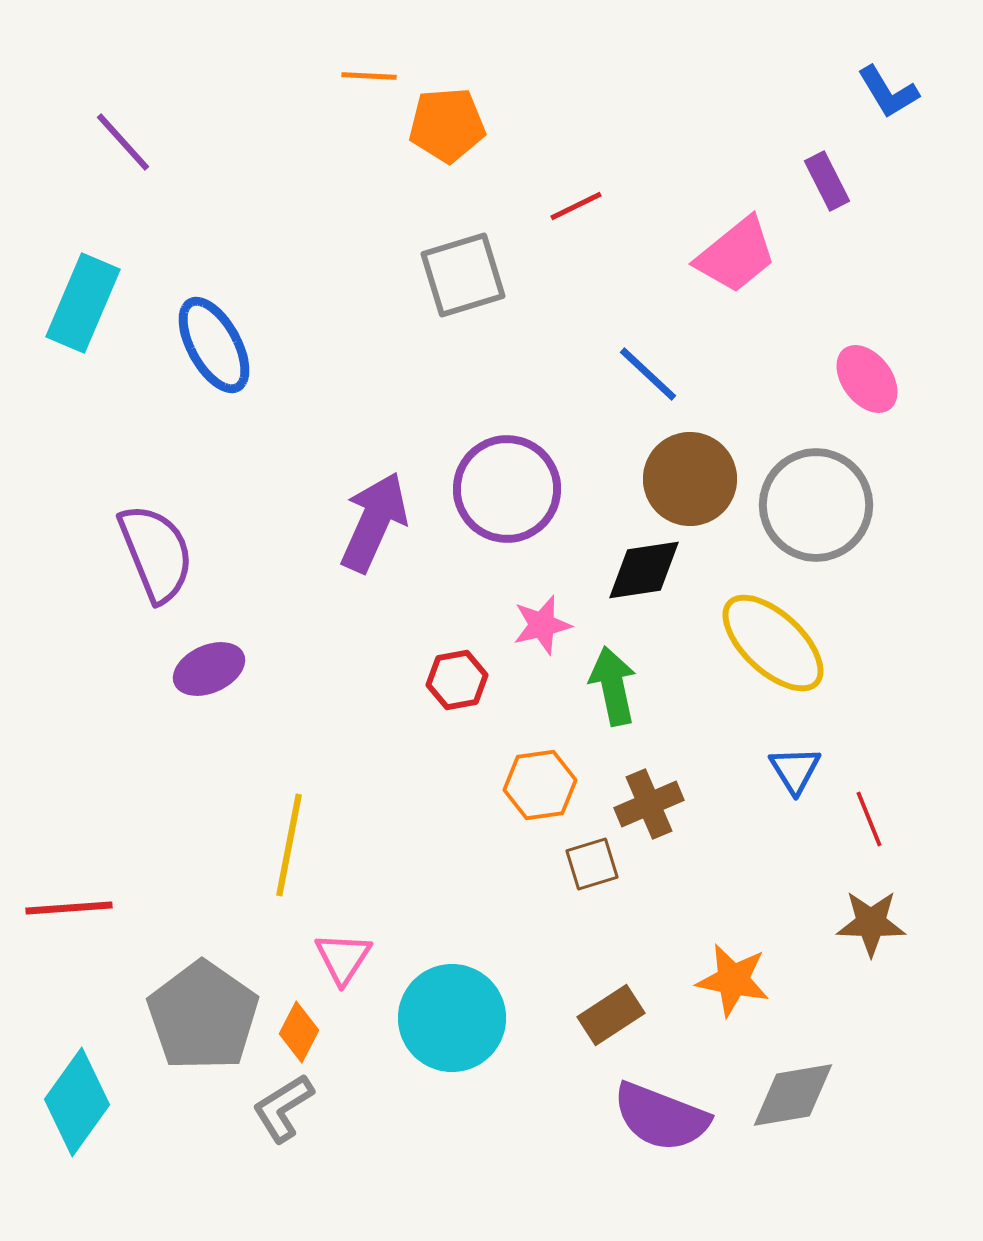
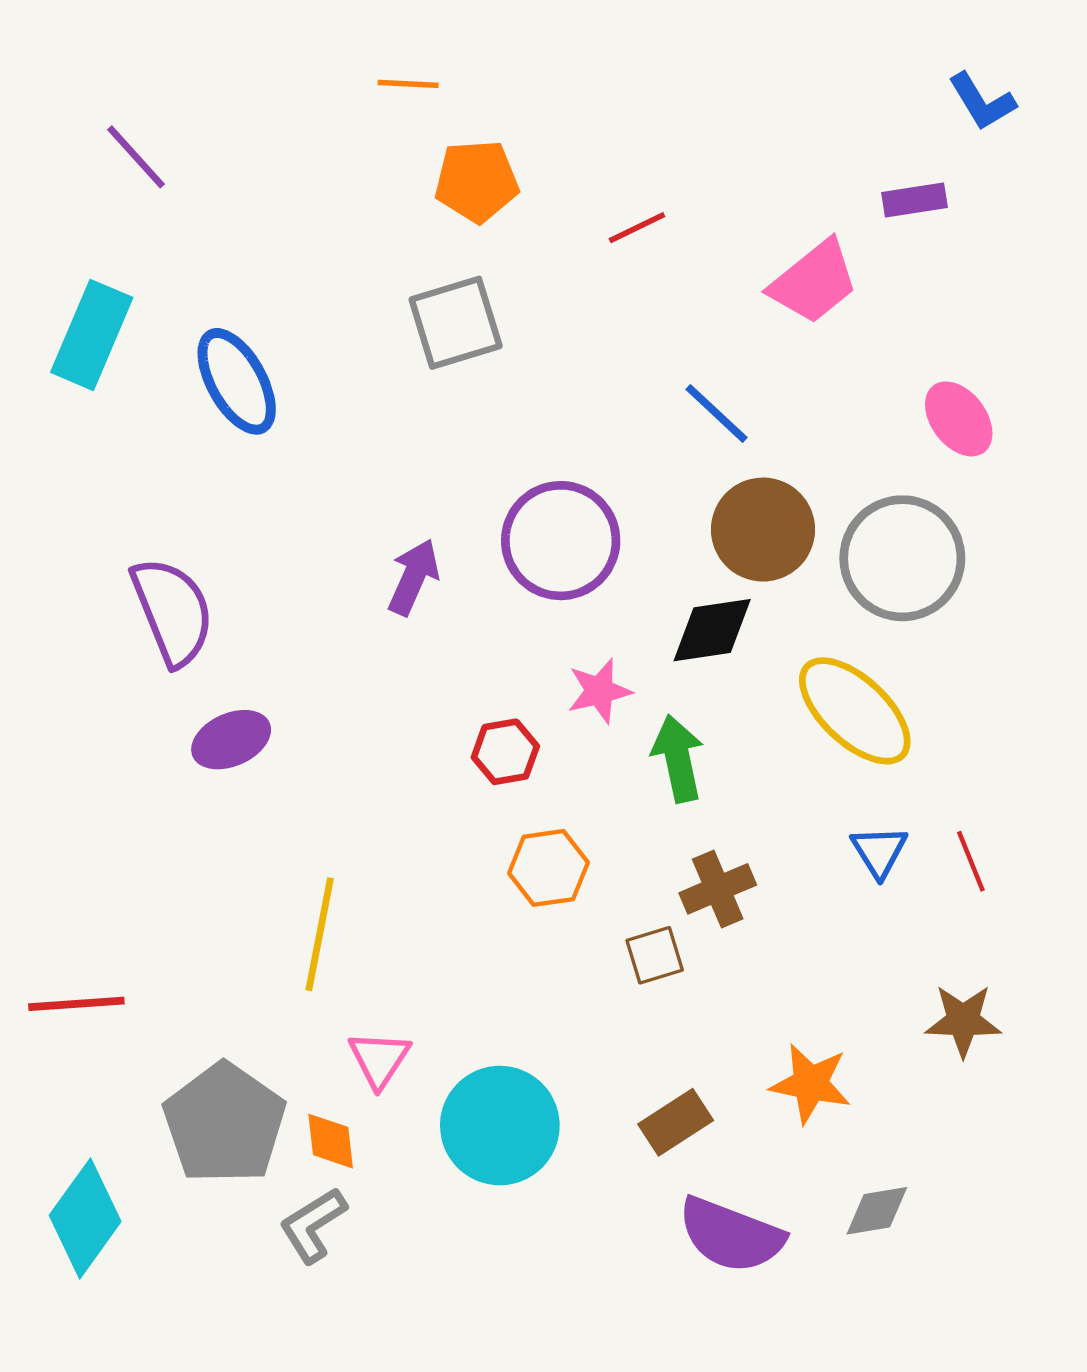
orange pentagon: (447, 125) -> (477, 181), moved
purple rectangle: (827, 181) -> (914, 200), turned -72
gray square: (463, 275) -> (456, 323), moved
purple arrow: (374, 522) -> (414, 577), size x0.7
orange hexagon: (540, 785) -> (548, 868), moved
red line: (869, 819) -> (971, 861), moved
orange diamond: (299, 1032) -> (331, 1141), turned -34
gray diamond: (793, 1095) -> (877, 1211), size x0.7

